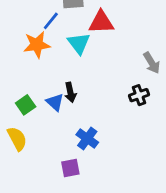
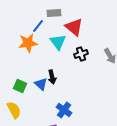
red triangle: (101, 22) -> (74, 27), turned 42
black cross: (139, 95) -> (81, 54), moved
green square: (26, 105) -> (20, 86), turned -32

